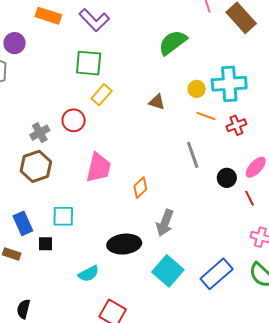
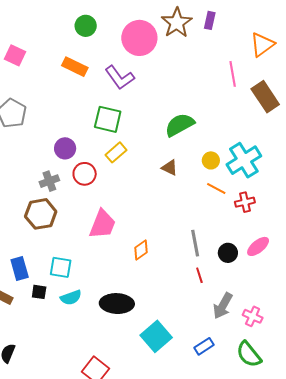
purple circle: (15, 43) -> (65, 148), moved
green semicircle: (173, 43) -> (180, 125), moved
cyan cross: (229, 84) -> (244, 160), turned -36
gray line: (193, 155) -> (195, 243), moved
red line: (249, 198) -> (199, 275), moved
gray arrow: (165, 223) -> (223, 306), moved
cyan semicircle: (89, 274) -> (71, 298), moved
blue rectangle: (217, 274) -> (204, 346), size x0.6

